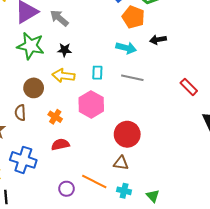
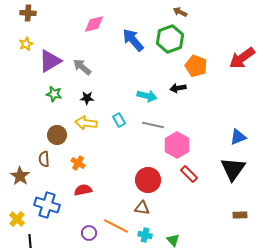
orange pentagon: (133, 17) -> (196, 66), moved
green star: (31, 46) -> (54, 94), size x0.6
cyan rectangle: (97, 73) -> (119, 120), turned -32
red rectangle: (189, 87) -> (189, 174), moved
pink hexagon: (91, 104) -> (177, 145), moved

